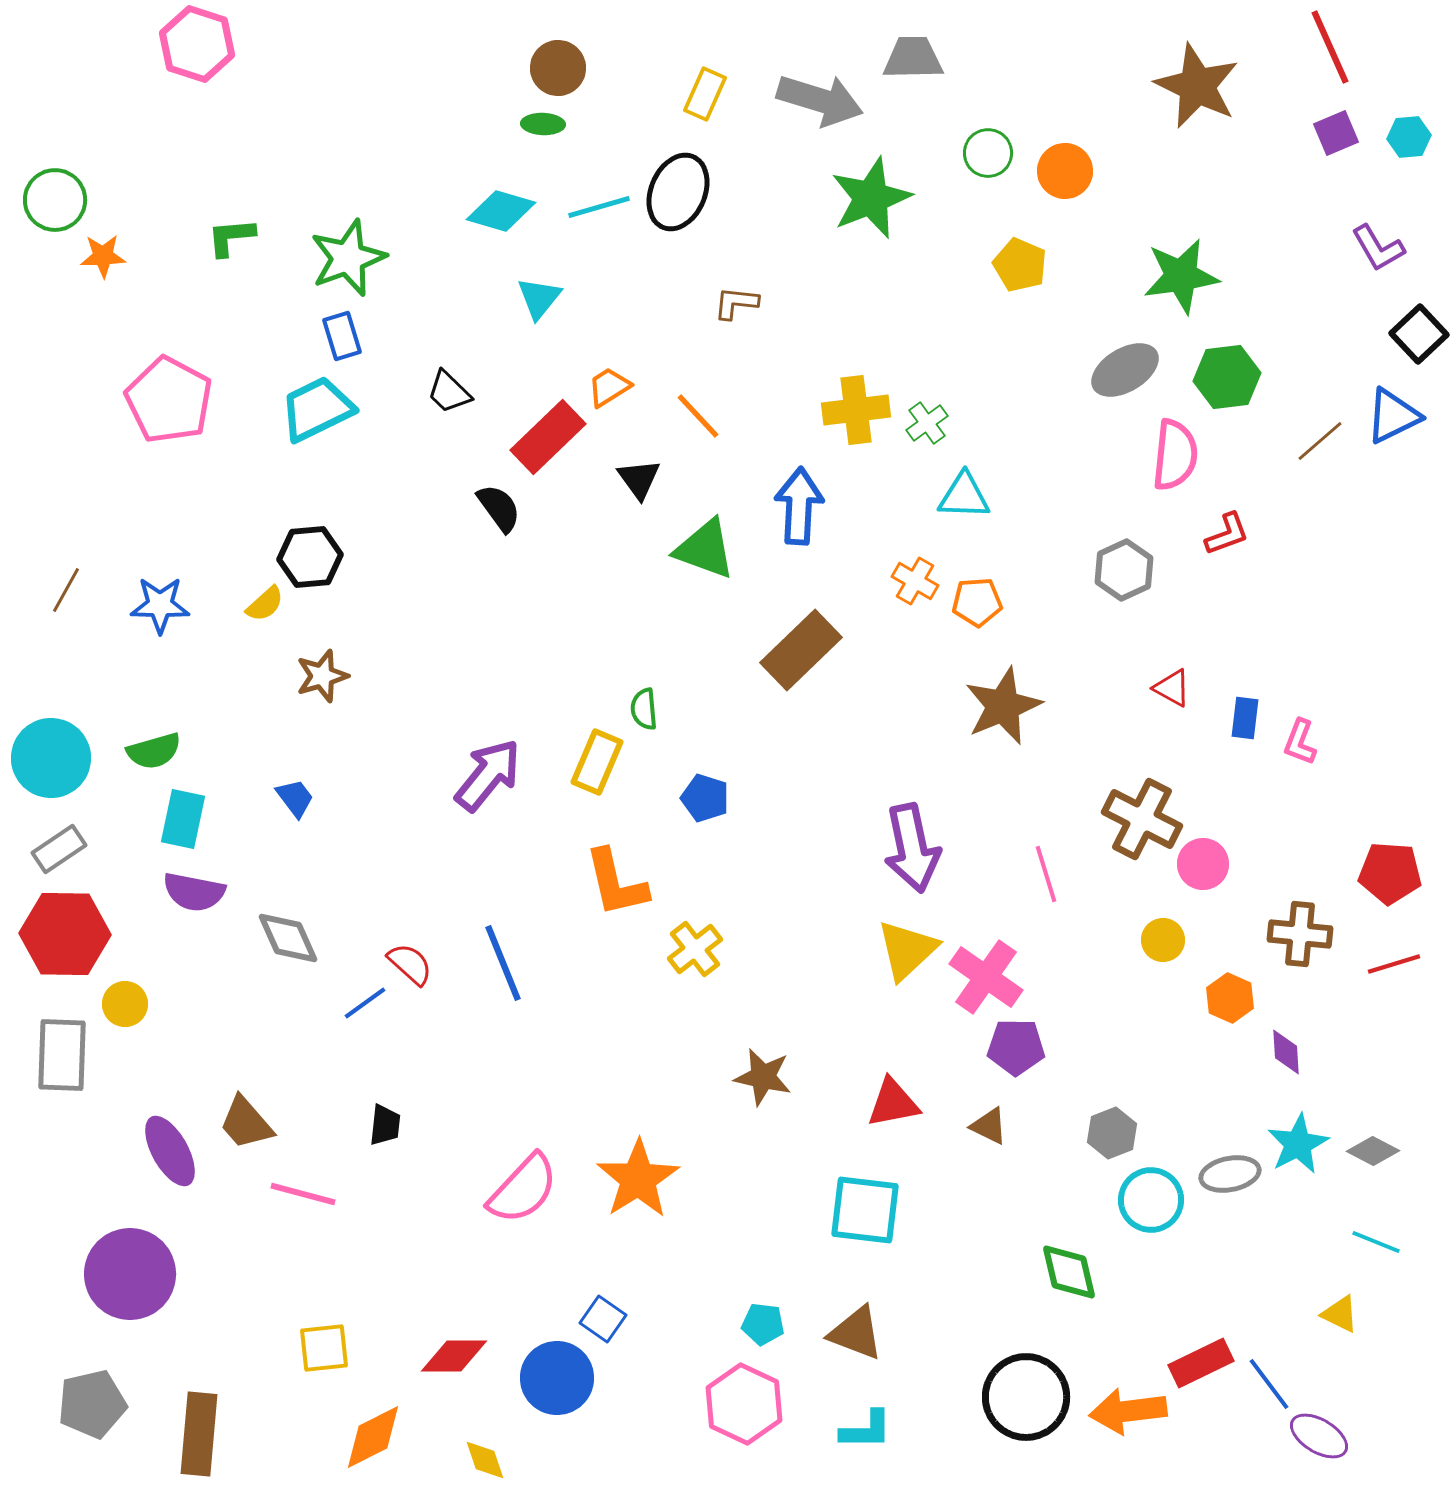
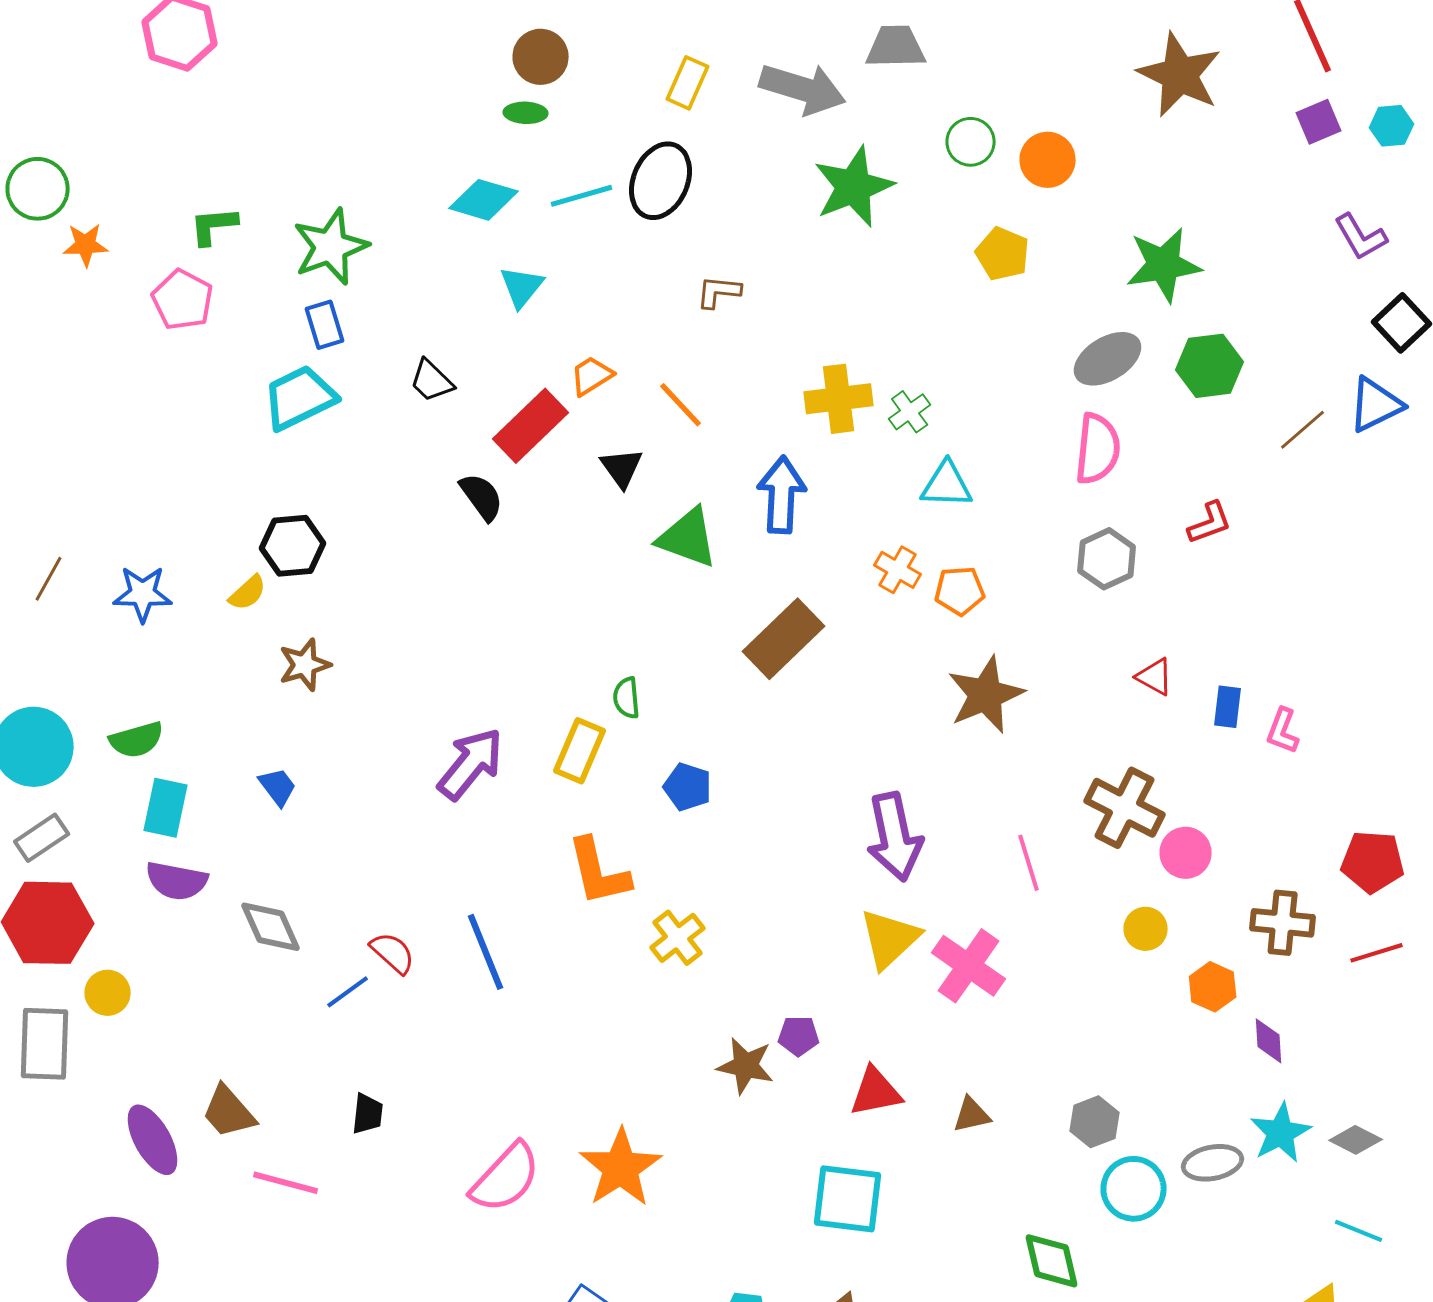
pink pentagon: (169, 400) -> (183, 300), moved, size x0.7
pink semicircle: (1175, 455) -> (1098, 449), moved
purple pentagon: (1016, 1047) -> (799, 1036), moved, size x0.7
brown triangle: (989, 1126) -> (972, 1115), turned -39

